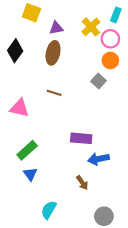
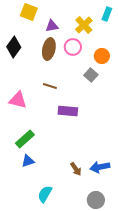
pink circle: (110, 39) -> (73, 47), moved
purple rectangle: (81, 138) -> (68, 111), moved
blue arrow: (98, 159) -> (100, 167), moved
blue triangle: (30, 174) -> (28, 161), turned 48

